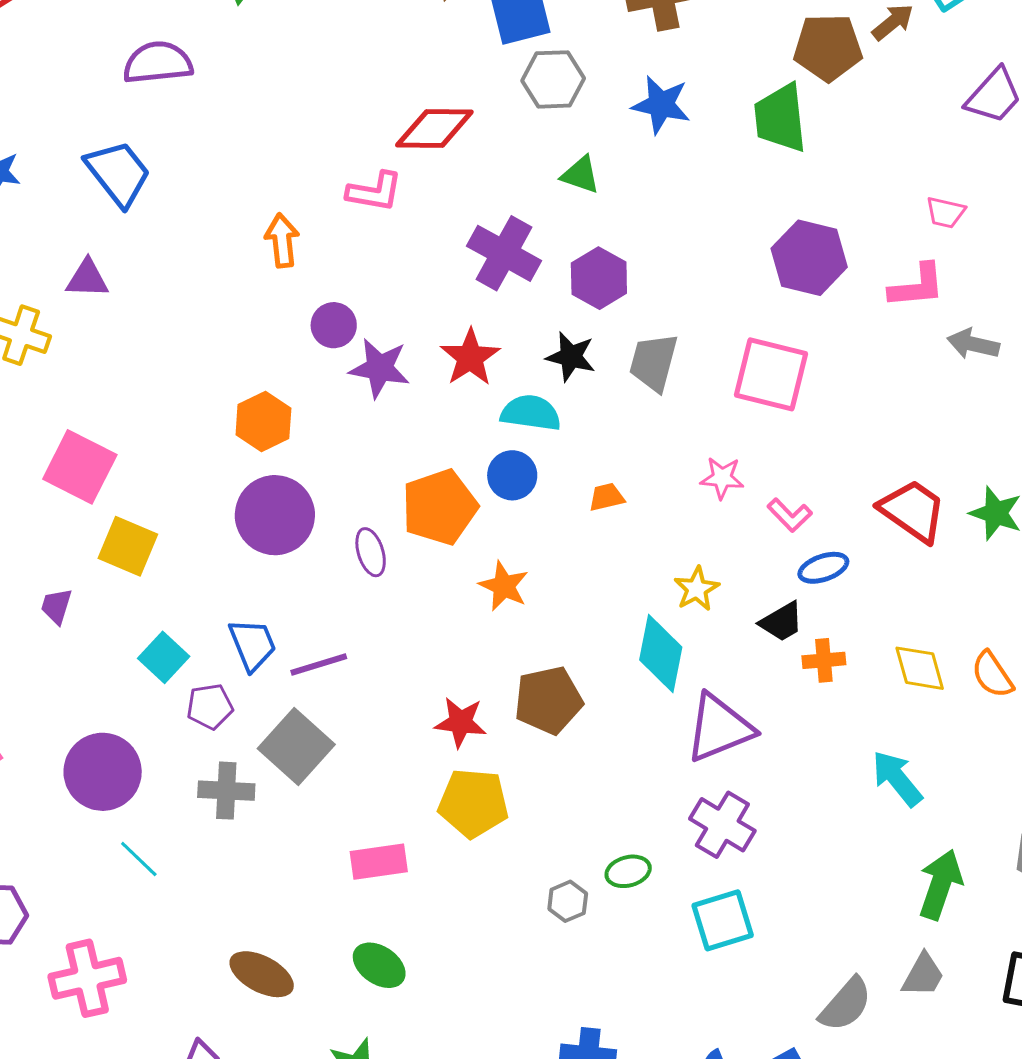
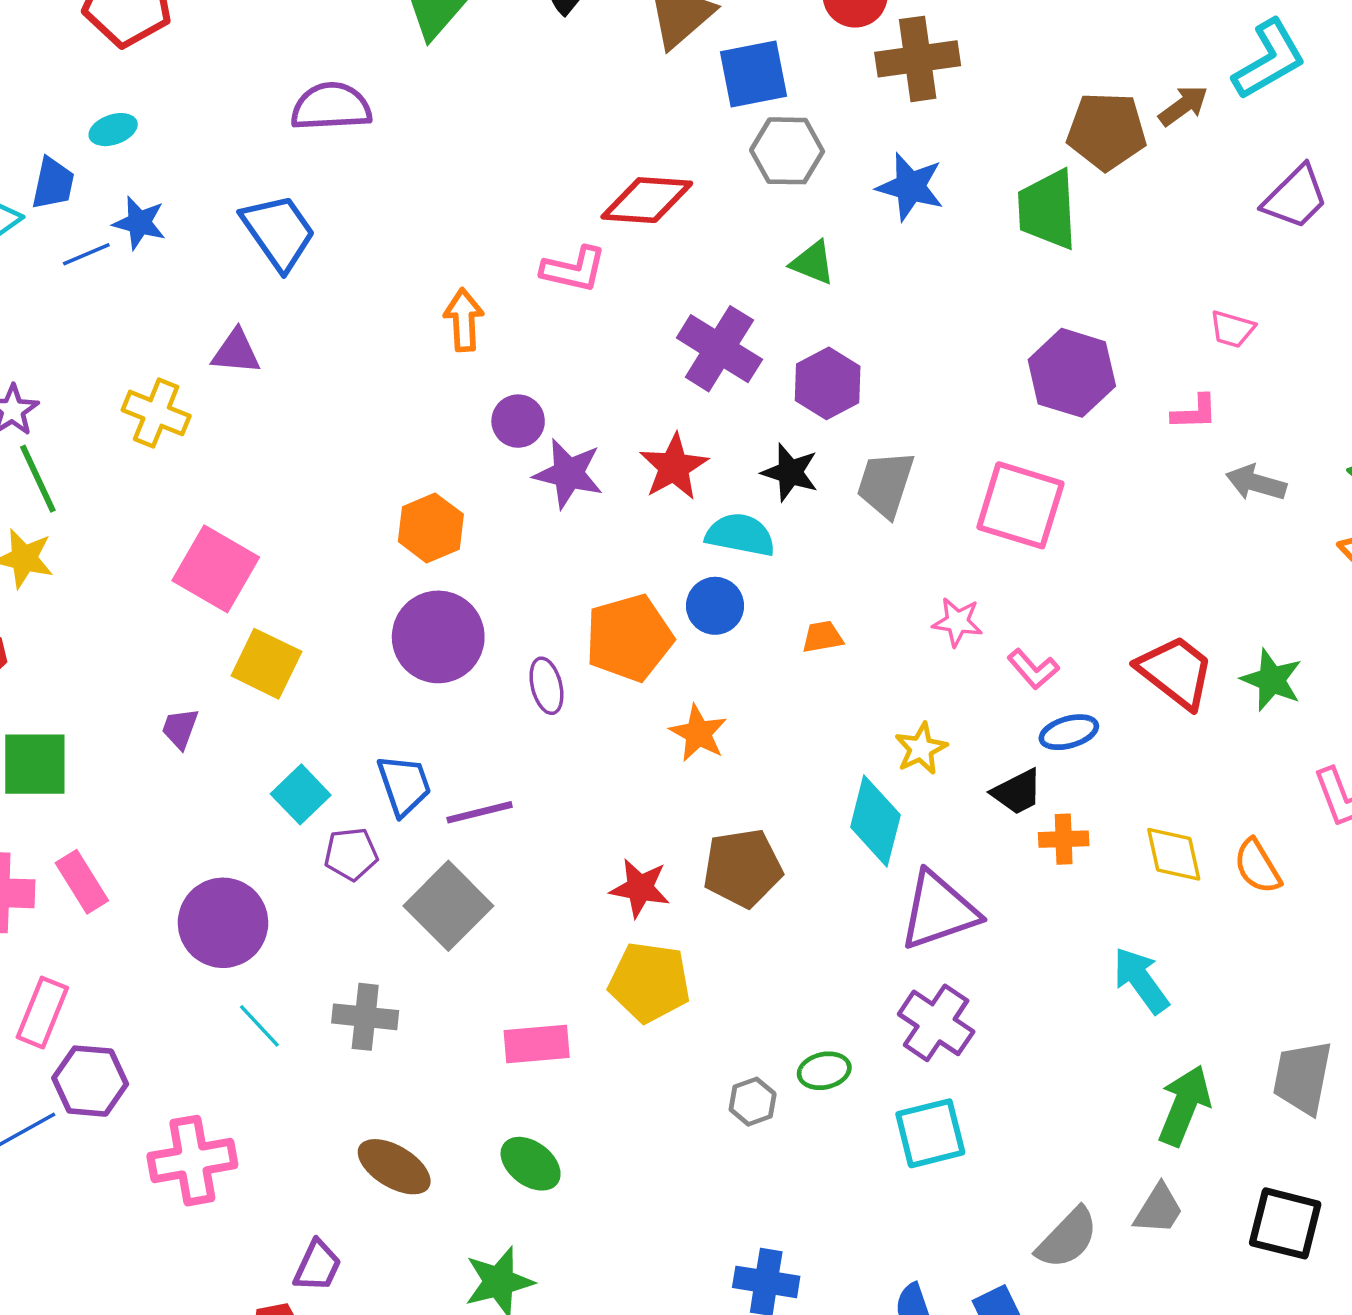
pink L-shape: (917, 286) -> (1195, 412), size x0.7
gray cross: (226, 791) -> (365, 1017), moved

